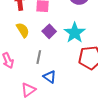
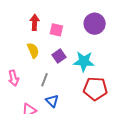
cyan star: (75, 33) -> (84, 61), turned 30

